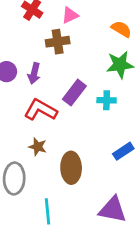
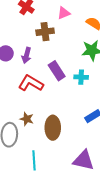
pink triangle: (70, 15) -> (64, 13), moved
purple rectangle: (74, 93) -> (57, 71), turned -72
brown star: (38, 147) -> (27, 119), moved

